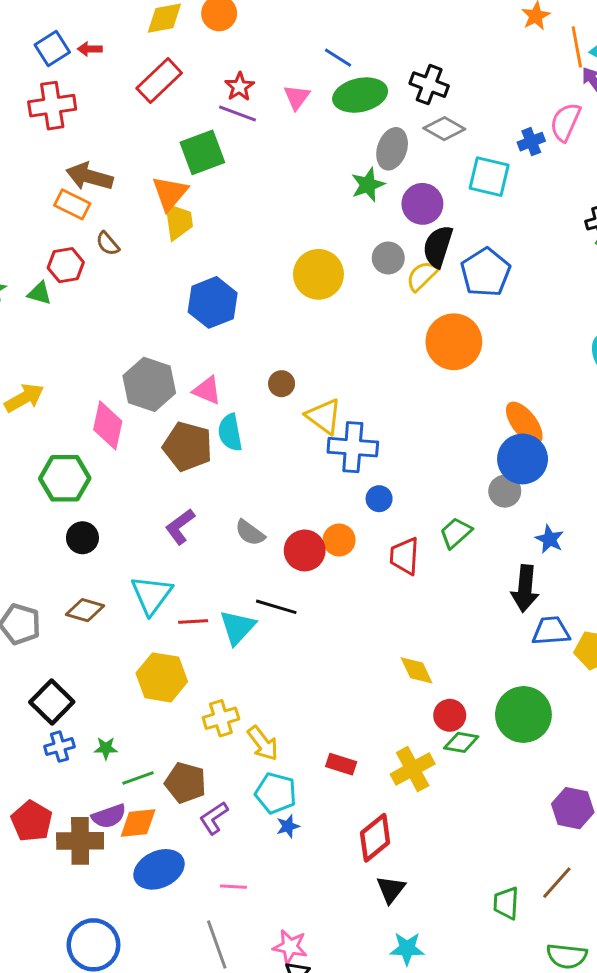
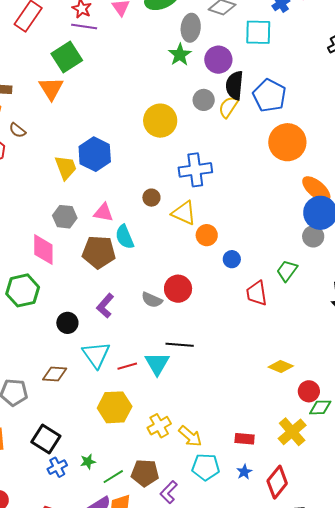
yellow trapezoid: (178, 221) -> (66, 167), moved
orange circle: (454, 342) -> (287, 142), moved
gray hexagon: (149, 384) -> (65, 217), size x0.7
blue cross: (353, 447) -> (195, 170), moved
black circle: (82, 538) -> (67, 323), moved
orange circle: (339, 540) -> (207, 235), moved
red circle: (305, 550) -> (178, 289), moved
yellow diamond: (417, 670) -> (281, 367), turned -30
blue star: (288, 826) -> (244, 472), moved

